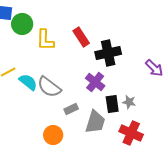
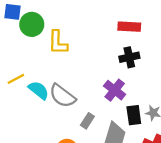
red rectangle: (81, 37) -> (129, 27), moved, turned -54
black cross: (108, 53) -> (129, 57), size x0.7
gray rectangle: (71, 109) -> (87, 121), turned -32

